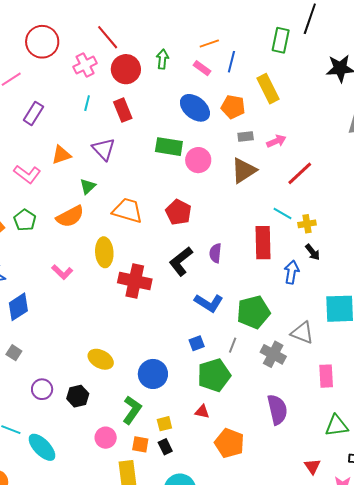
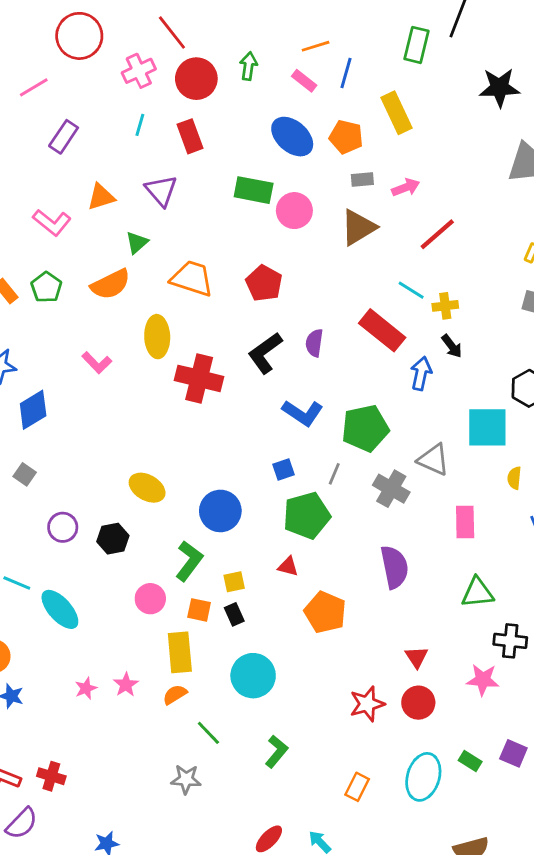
red rectangle: (263, 243) -> (382, 330), turned -52
red triangle: (312, 466) -> (417, 657), moved

